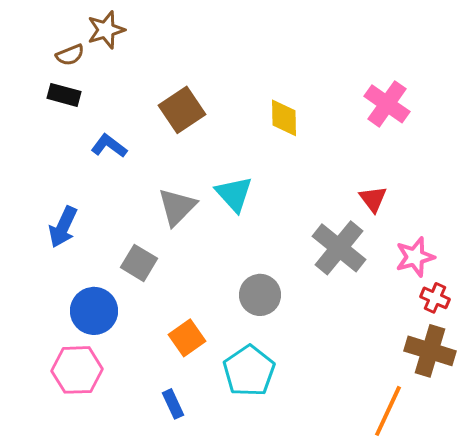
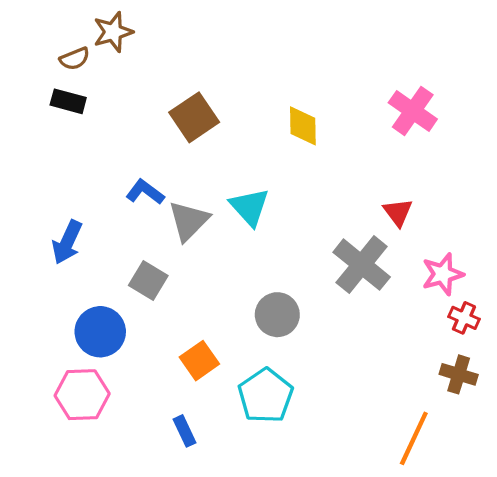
blue L-shape: (109, 146) -> (145, 192), moved
brown cross: (430, 351) -> (459, 374), size x0.7

